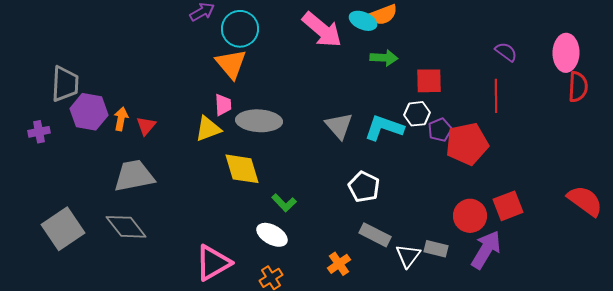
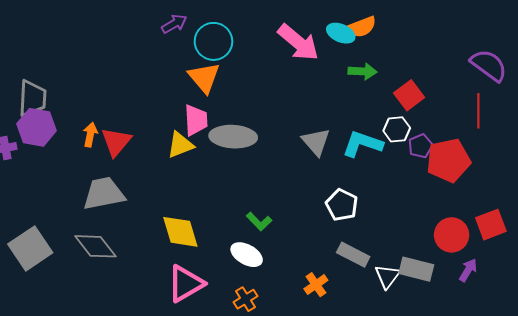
purple semicircle: (506, 52) -> (489, 65), size x1.6
red square: (429, 81) -> (409, 95), turned -36
pink trapezoid: (223, 105) -> (196, 120), size x1.4
purple hexagon: (89, 112) -> (36, 127), moved
red triangle: (146, 126) -> (116, 142), size x1.5
yellow diamond: (242, 169) -> (180, 232), moved
gray rectangle: (436, 249) -> (416, 269), size x1.4
purple arrow: (486, 250) -> (468, 270), size x0.6

